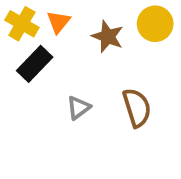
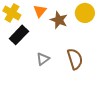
orange triangle: (58, 22) -> (40, 11), moved

